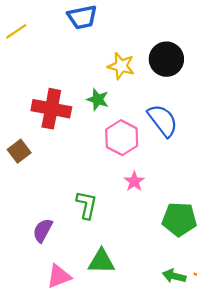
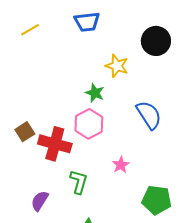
black circle: (166, 59) -> (156, 41), moved
red cross: (51, 109) -> (55, 144), moved
pink hexagon: (122, 138) -> (89, 124), moved

